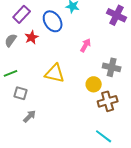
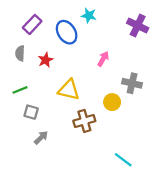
red star: (32, 37) -> (45, 60), moved
gray semicircle: (11, 40) -> (20, 53), turned -32
brown cross: (108, 101) -> (84, 121), moved

